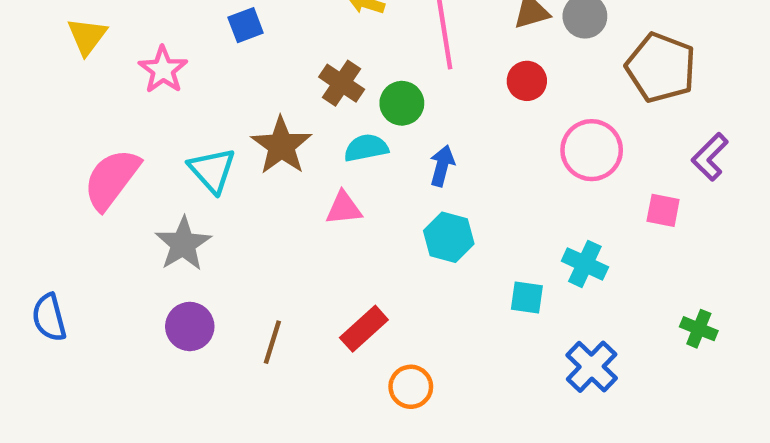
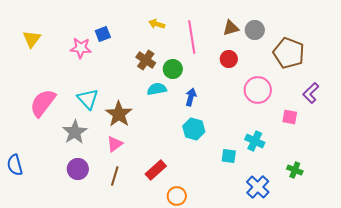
pink star: (163, 70) -> (81, 48), moved, turned -30
brown star: (281, 146) -> (119, 114), moved
pink triangle: (344, 208) -> (115, 144), moved, turned -30
green cross: (699, 329) -> (295, 170), moved

